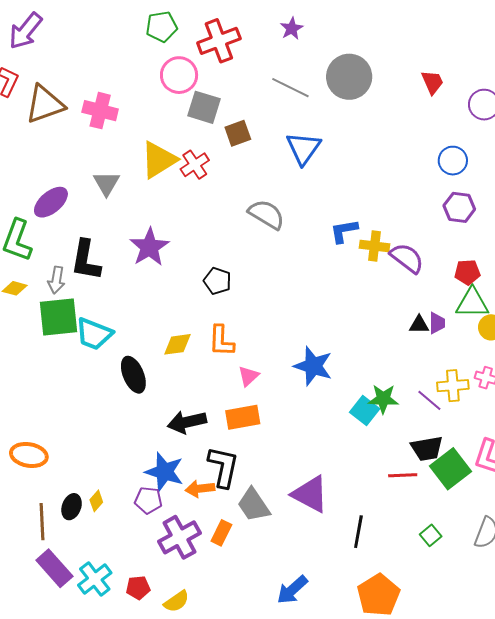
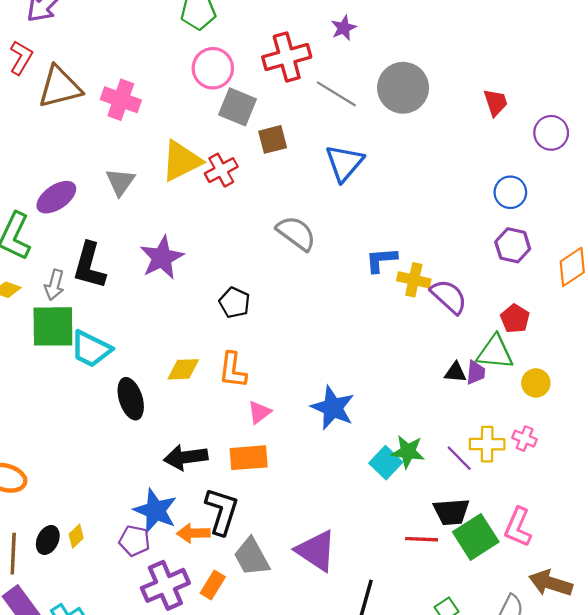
red cross: (219, 41) -> (287, 57), moved
red pentagon: (467, 272) -> (515, 319), turned 30
green triangle: (472, 303) -> (495, 352), moved

